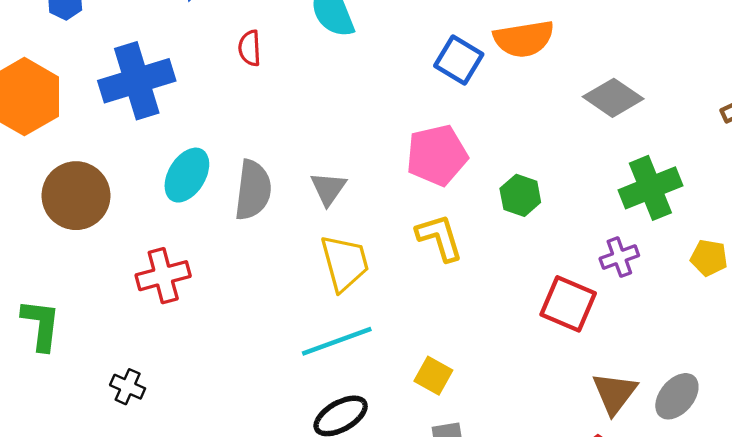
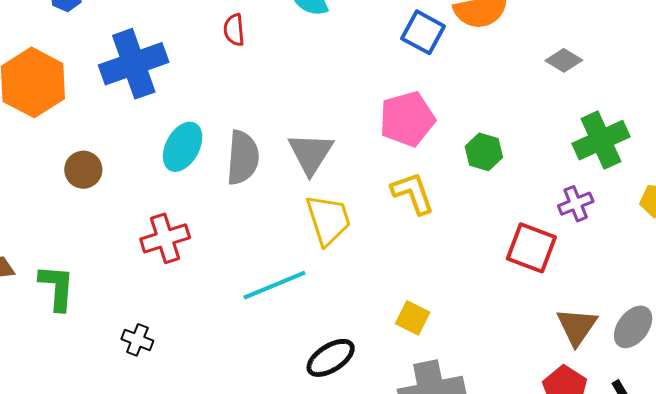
gray diamond: (613, 98) -> (564, 60), size x0.7
gray triangle: (328, 189) -> (311, 153), size x1.4
brown circle: (76, 196) -> (83, 170), size x0.6
cyan line: (337, 341) -> (274, 285), moved

